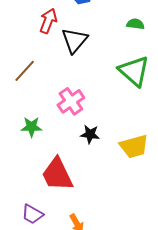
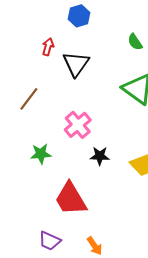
red arrow: (48, 21) -> (48, 47), size x0.7
green semicircle: (135, 24) -> (135, 42), turned -126

